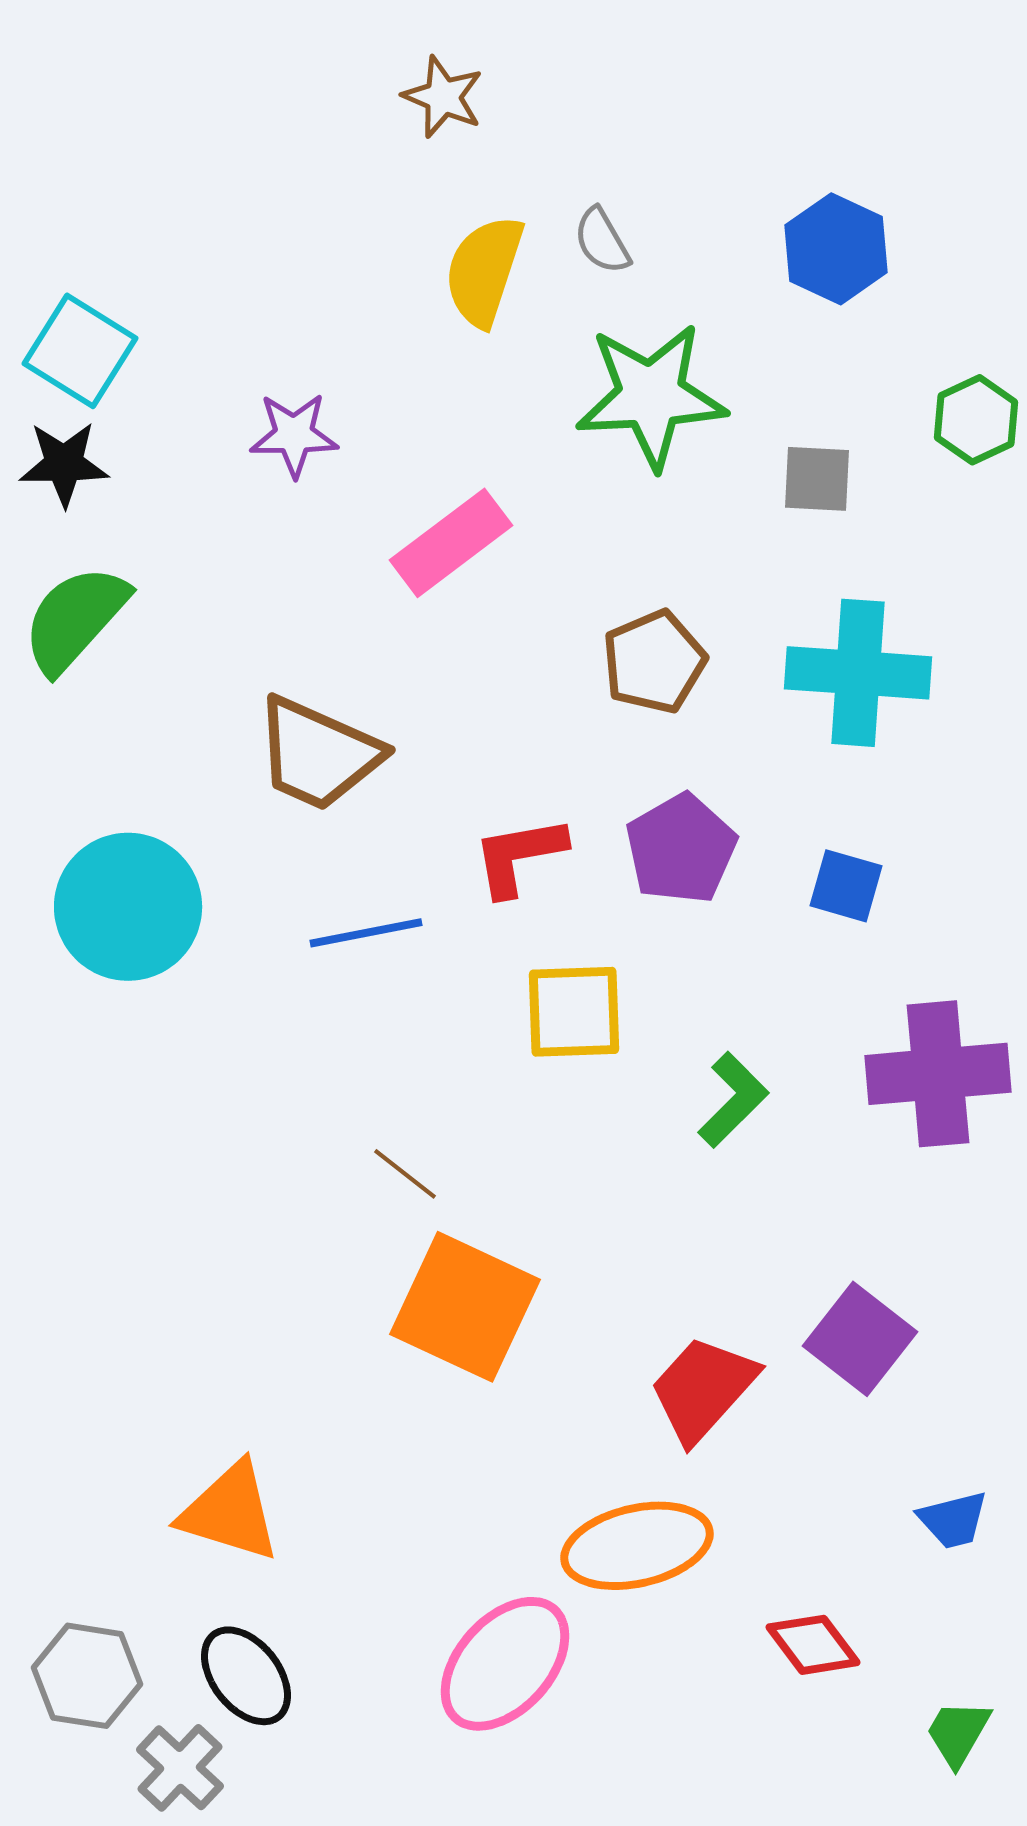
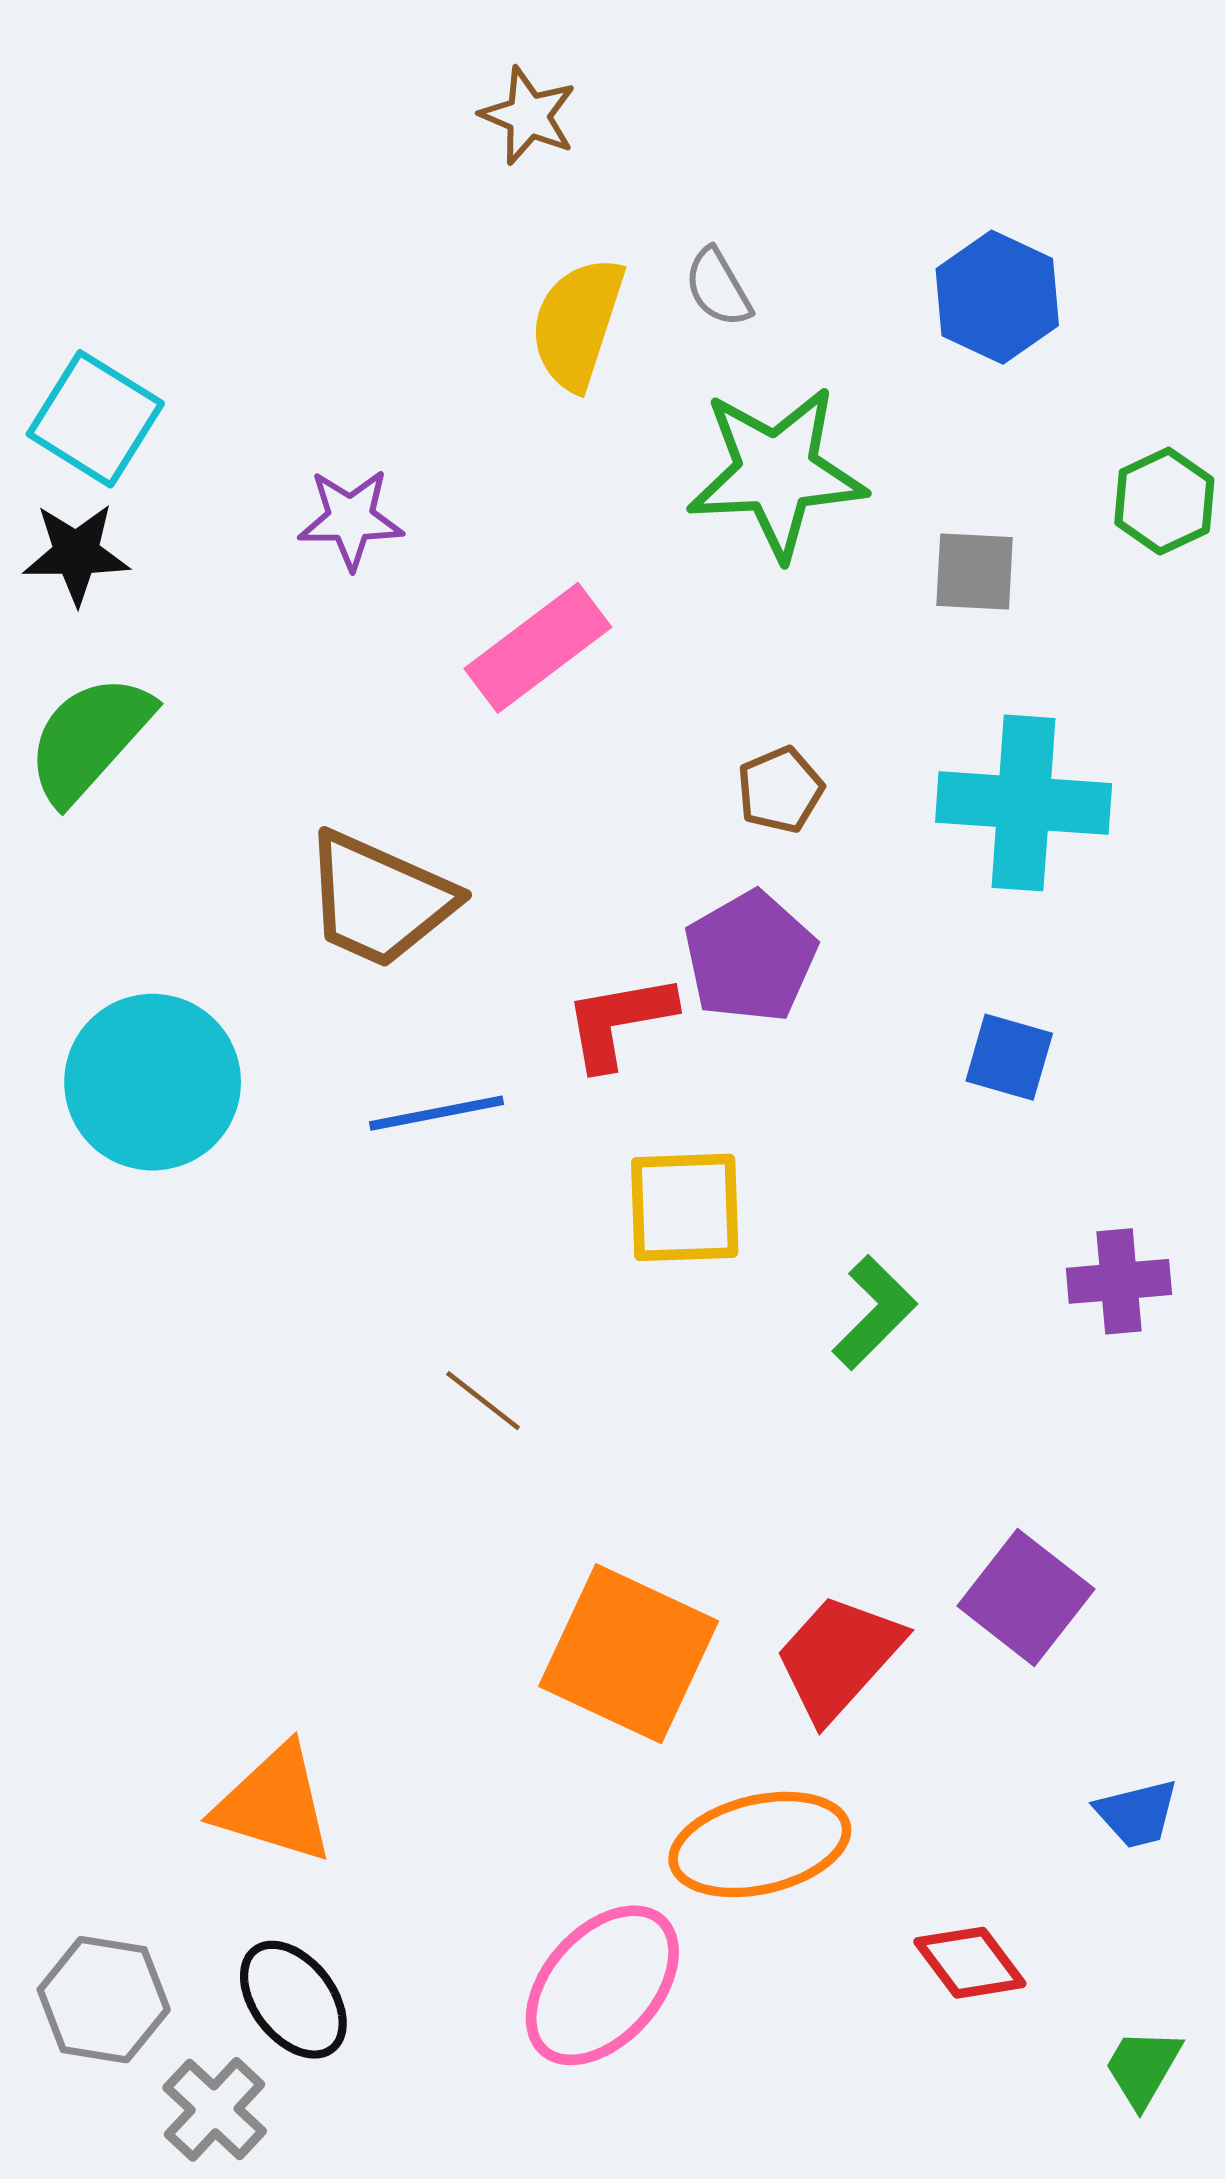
brown pentagon: (654, 662) -> (780, 790), size x0.7
purple pentagon: (681, 849) -> (750, 957), moved
purple cross: (938, 1074) -> (1119, 1281), size x0.6
orange square: (465, 1307) -> (629, 1654), moved

